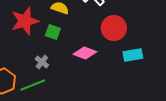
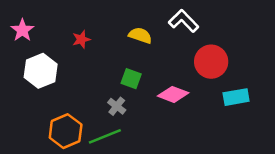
red star: (25, 21) -> (81, 39), moved, size x0.5
green square: (53, 32) -> (131, 79), moved

